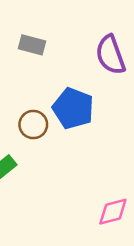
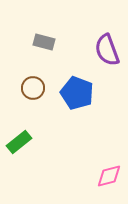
brown circle: (33, 125) -> (33, 88), moved

